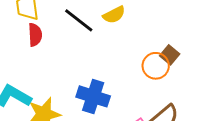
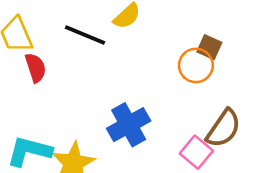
blue cross: (93, 96) -> (129, 125), turned -32

